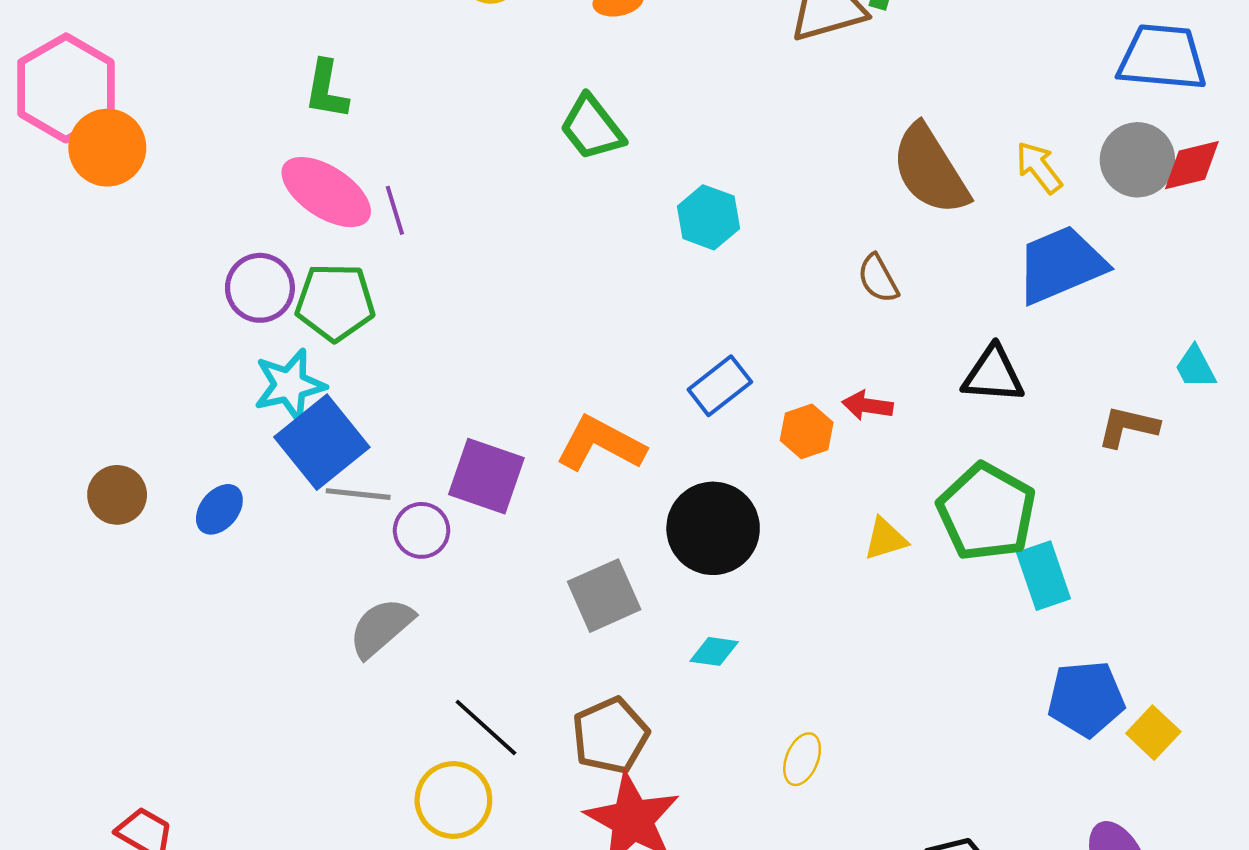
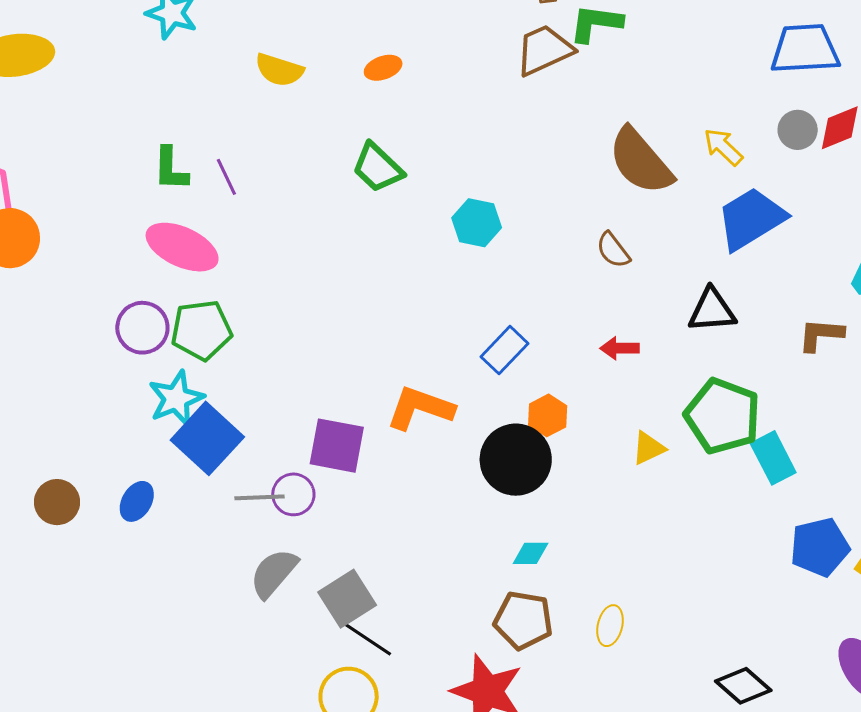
gray circle: (1137, 160) -> (798, 130), size x0.7
purple line: (395, 210) -> (226, 177), moved
orange hexagon: (807, 431) -> (548, 415), moved
gray line: (358, 494) -> (259, 497), moved
gray square: (604, 596) -> (347, 599), moved
brown pentagon: (610, 735) -> (523, 620), moved, turned -30

